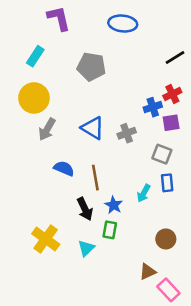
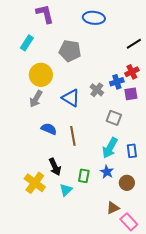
yellow circle: (34, 98) -> (41, 75), moved
gray cross: (127, 133) -> (97, 90), moved, turned -32
gray square: (162, 154) -> (114, 118), moved
blue rectangle: (167, 183) -> (132, 151), moved
cyan arrow: (144, 193) -> (110, 148), size x1.5
blue star: (114, 205) -> (107, 172), moved
black arrow: (85, 209) -> (55, 167), moved

